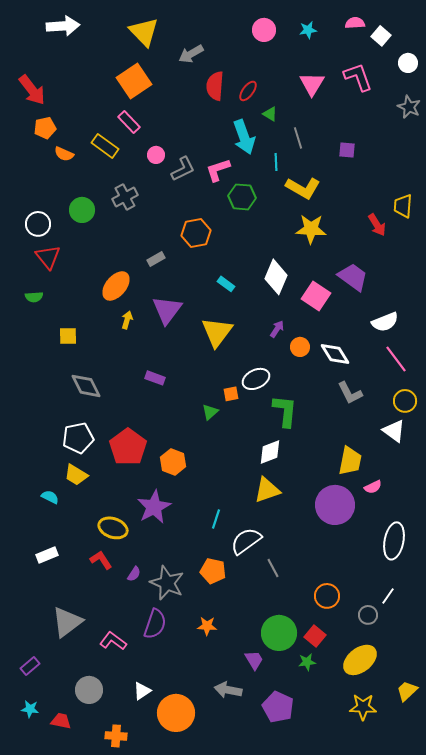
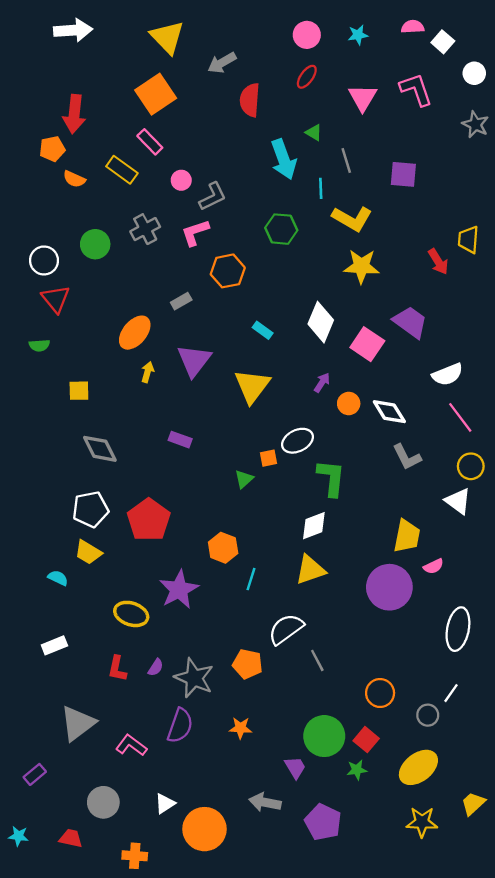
red arrow: (32, 90) -> (74, 114), moved, turned 44
red ellipse: (248, 91) -> (307, 77), moved
purple square: (347, 150) -> (403, 174), size x1.4
pink L-shape: (218, 170) -> (195, 233), moved
orange hexagon: (173, 462) -> (223, 548), moved
cyan line: (216, 519) -> (251, 579), moved
red L-shape: (101, 560) -> (117, 669), moved, turned -135
cyan star: (30, 709) -> (18, 836), moved

